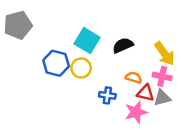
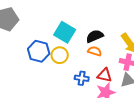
orange semicircle: (134, 78) -> (95, 51), moved
red triangle: (146, 93) -> (105, 75), moved

